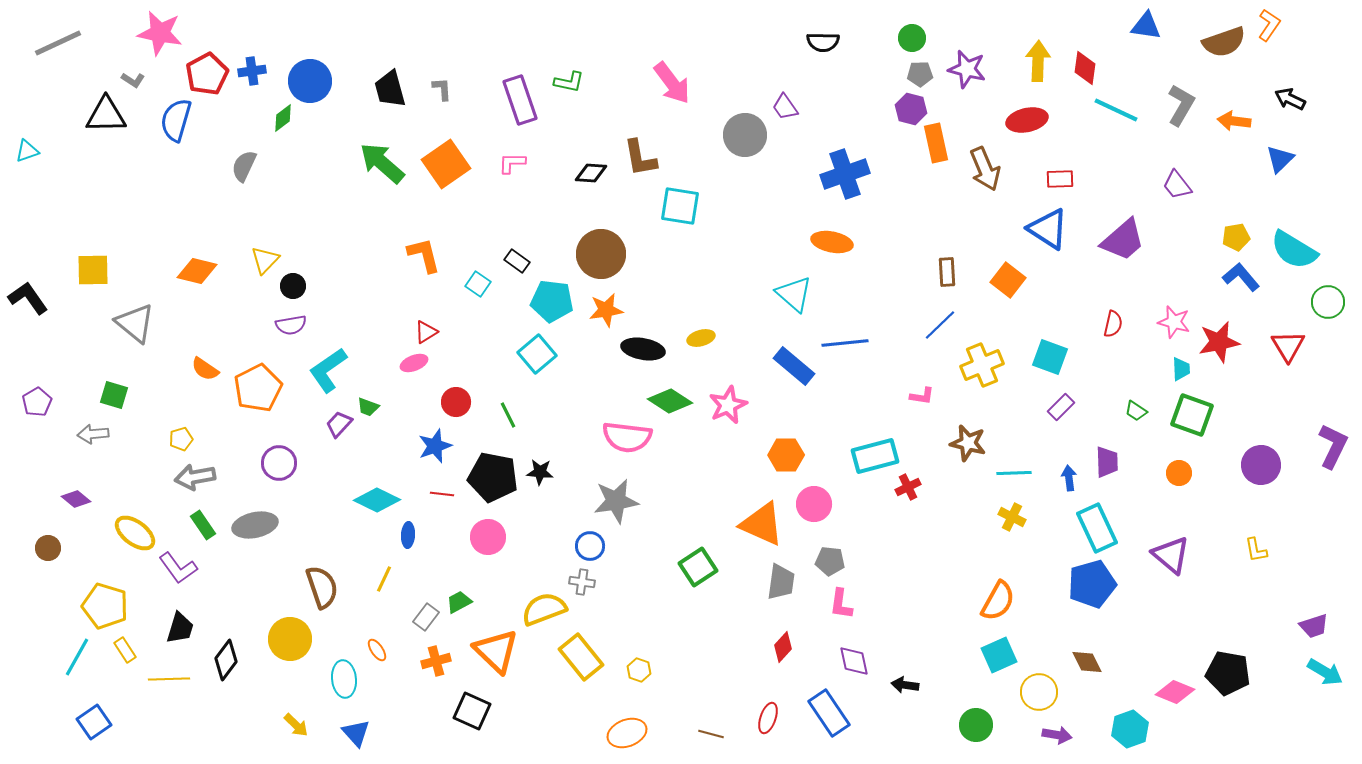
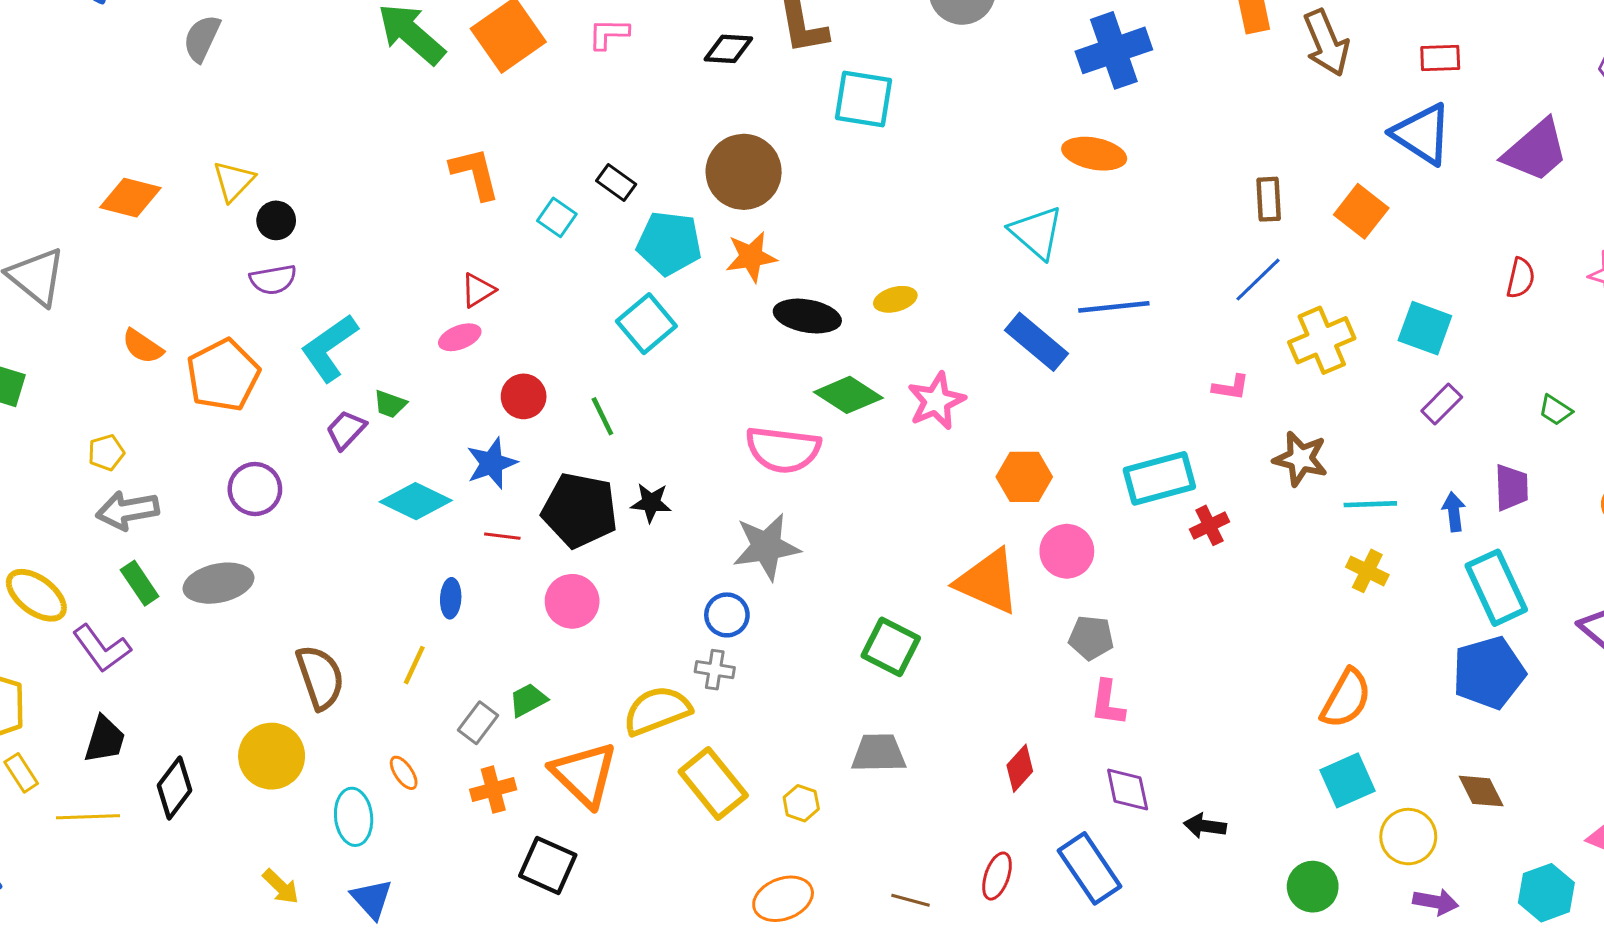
cyan diamond: (377, 500) -> (416, 501), moved
green square: (698, 567) -> (891, 647), turned -30
gray trapezoid: (781, 582) -> (879, 753), moved, turned -99

